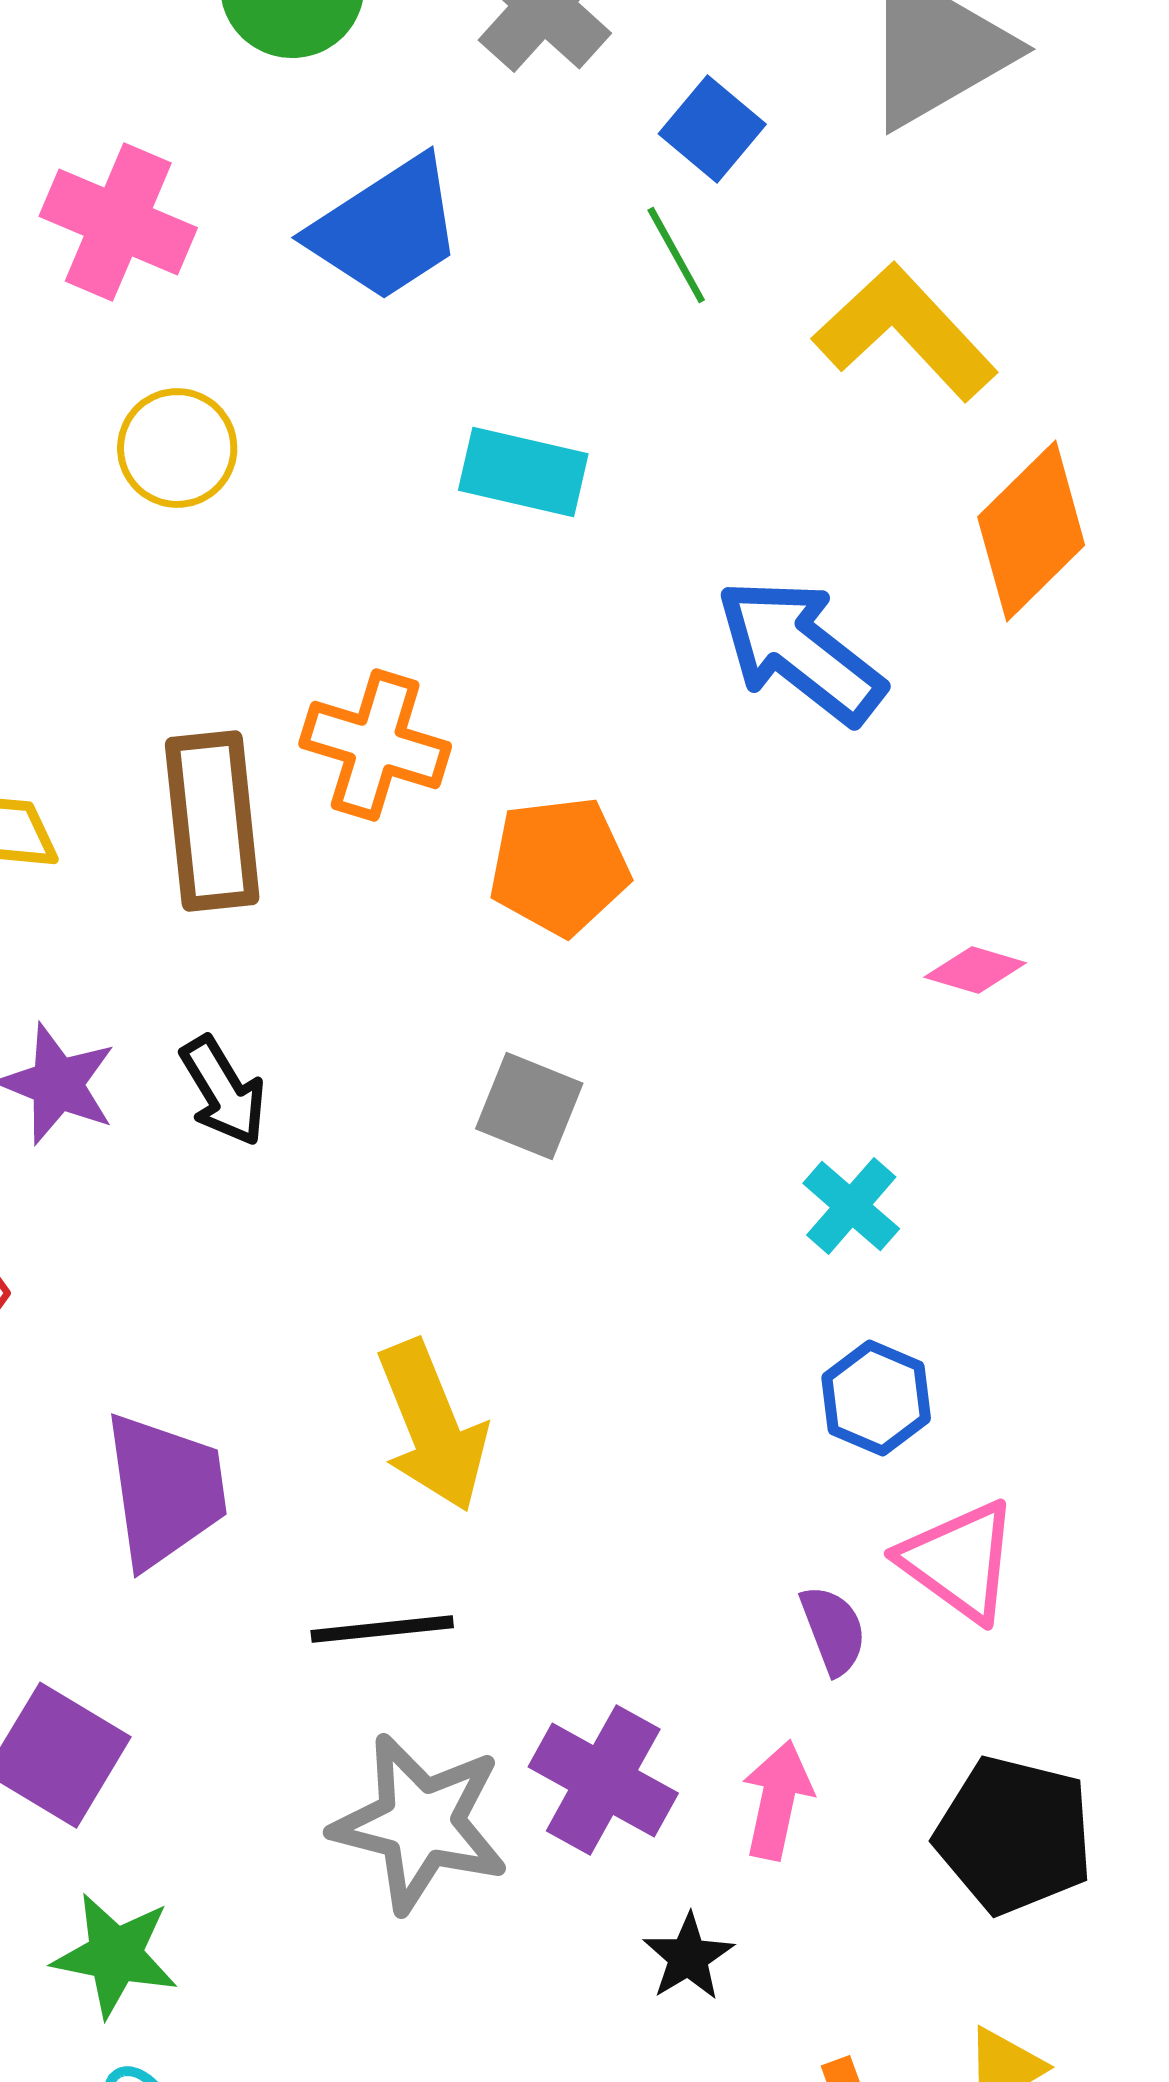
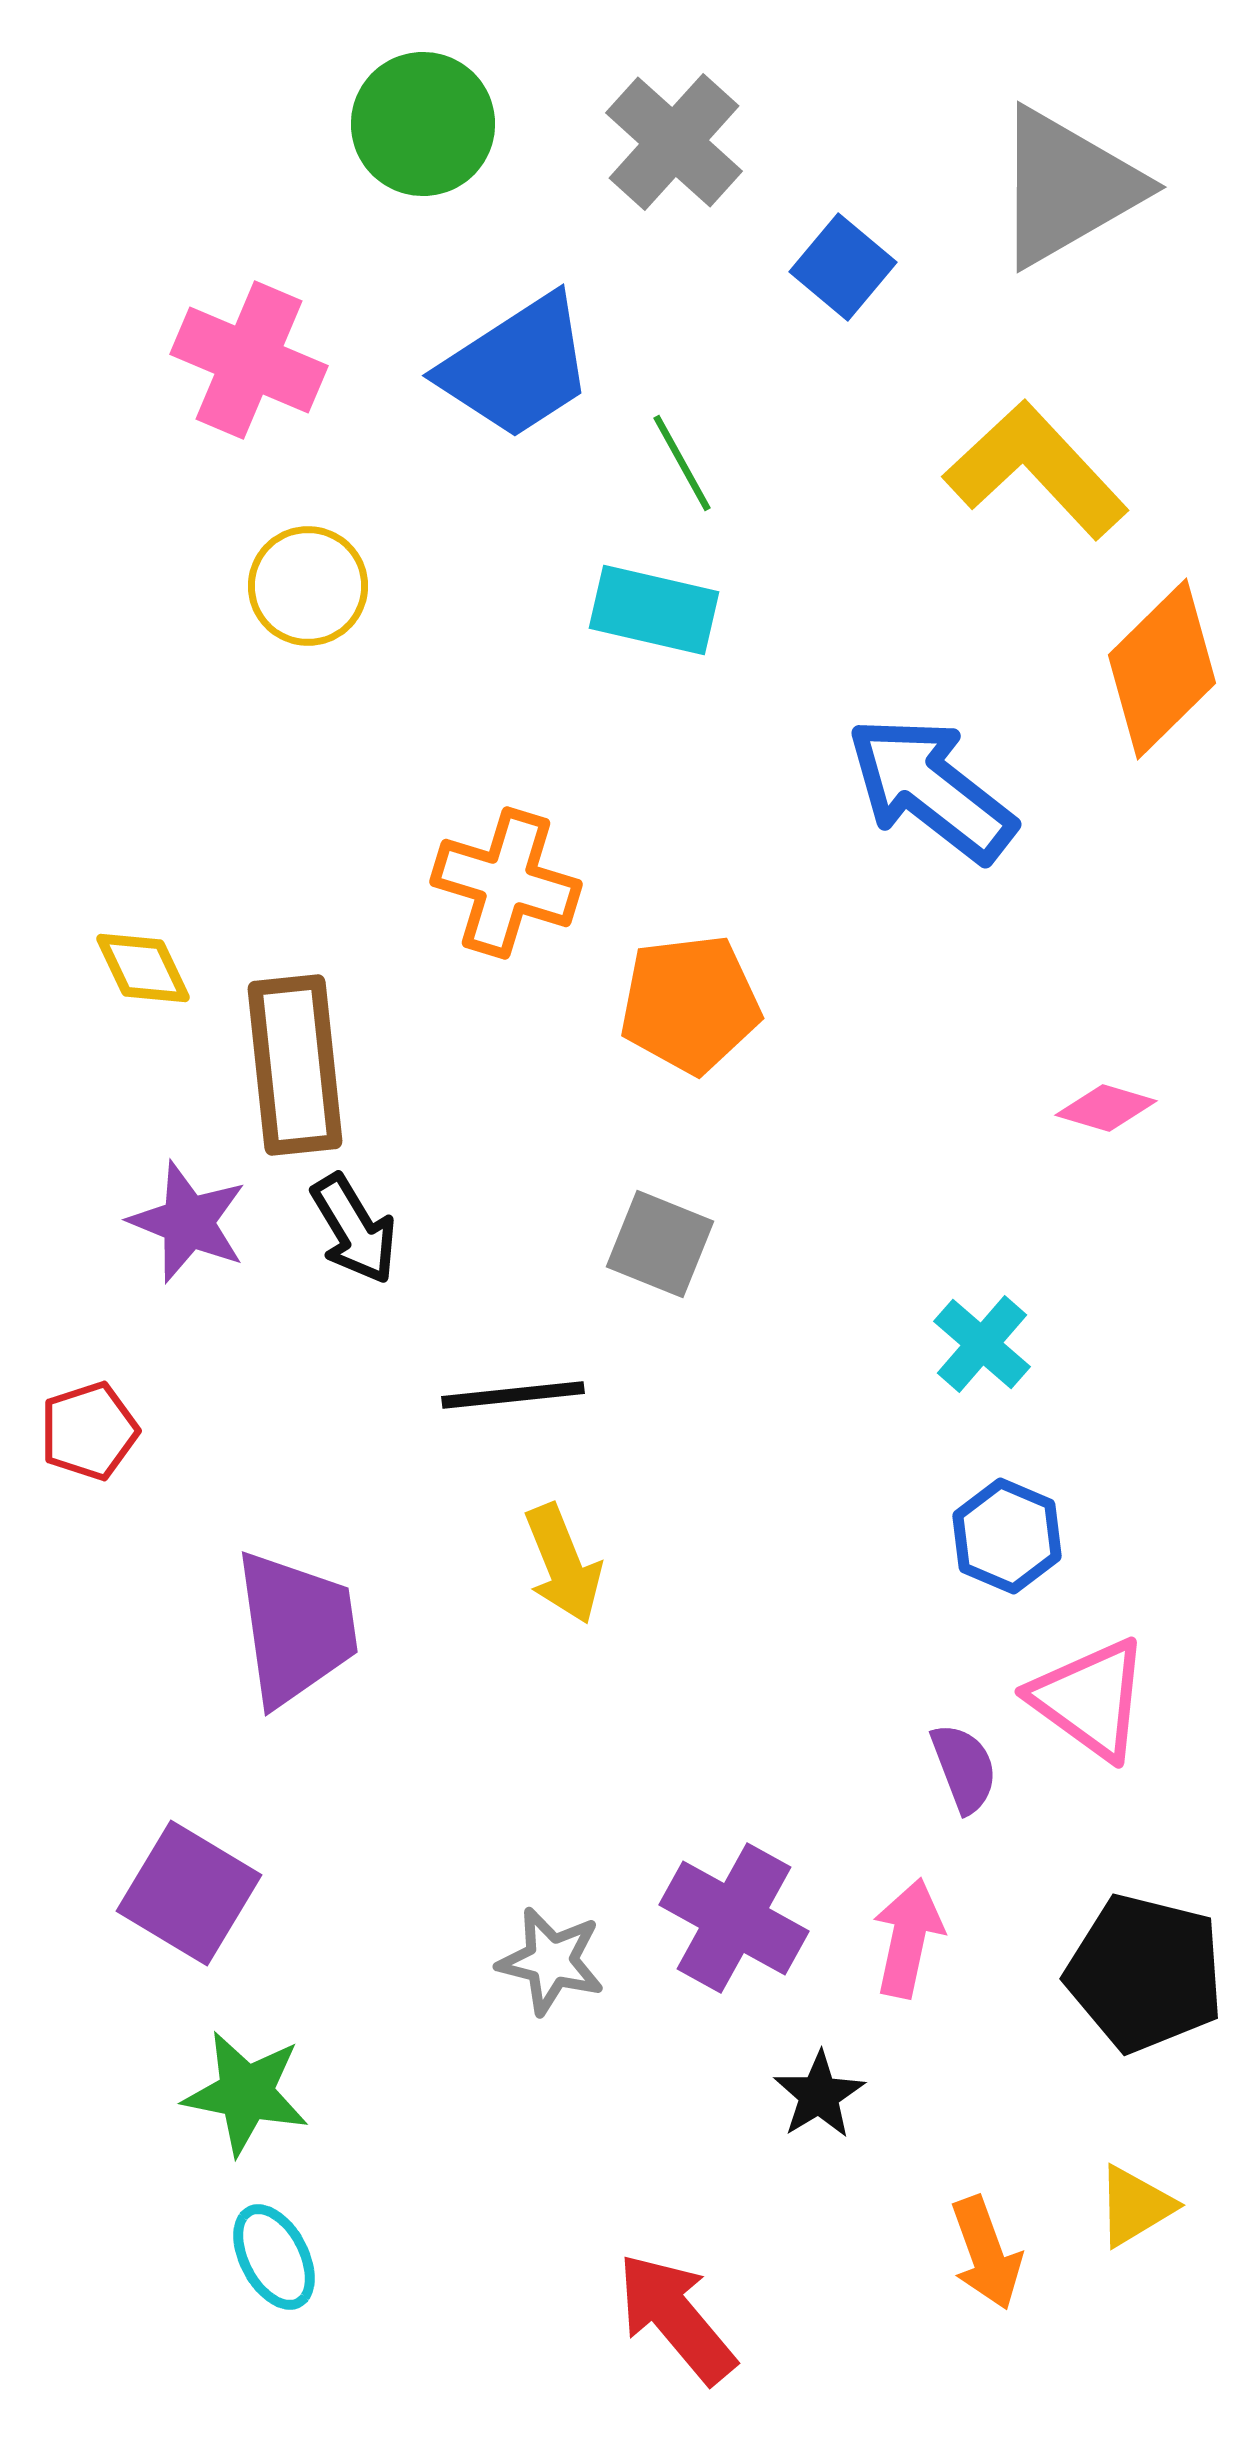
green line: (676, 255) -> (682, 463), moved
brown rectangle: (212, 821) -> (295, 1065), moved
yellow arrow: (432, 1426) -> (563, 1564), size x0.7
black line: (382, 1629) -> (513, 1395), moved
gray star: (420, 1823) -> (551, 1961), size x0.6

